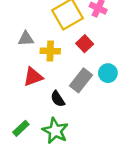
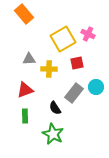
red square: (85, 44) -> (77, 63), turned 32
red triangle: (33, 77) -> (25, 90), moved
green rectangle: (21, 128) -> (25, 116), moved, turned -48

